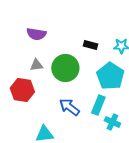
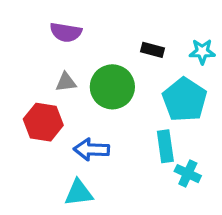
cyan rectangle: (98, 105) -> (165, 146), turned -30
blue arrow: (69, 107) -> (91, 149), moved, turned -35

